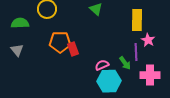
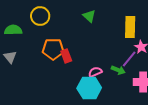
purple line: (136, 52) -> (129, 59), turned 42
green arrow: (125, 63) -> (118, 70), turned -32
cyan hexagon: (109, 81) -> (89, 88), moved

